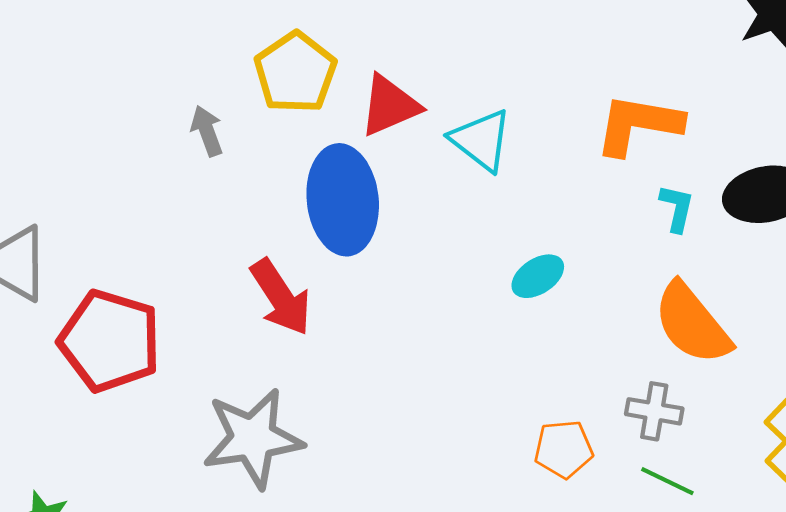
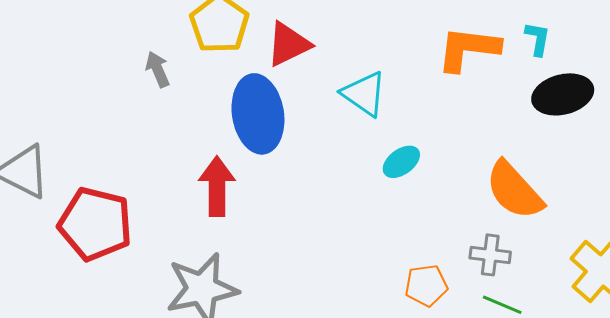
cyan triangle: (481, 140) -> (364, 94), moved
cyan L-shape: (677, 208) -> (538, 39), moved
red arrow: (281, 297) -> (217, 186), turned -144

